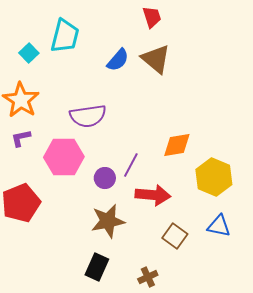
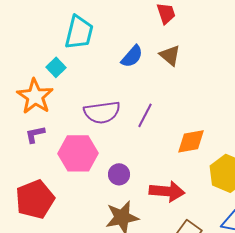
cyan square: (29, 53) -> (56, 67), moved
brown triangle: (156, 59) -> (170, 55), size x0.7
purple line: (131, 165) -> (145, 115), moved

